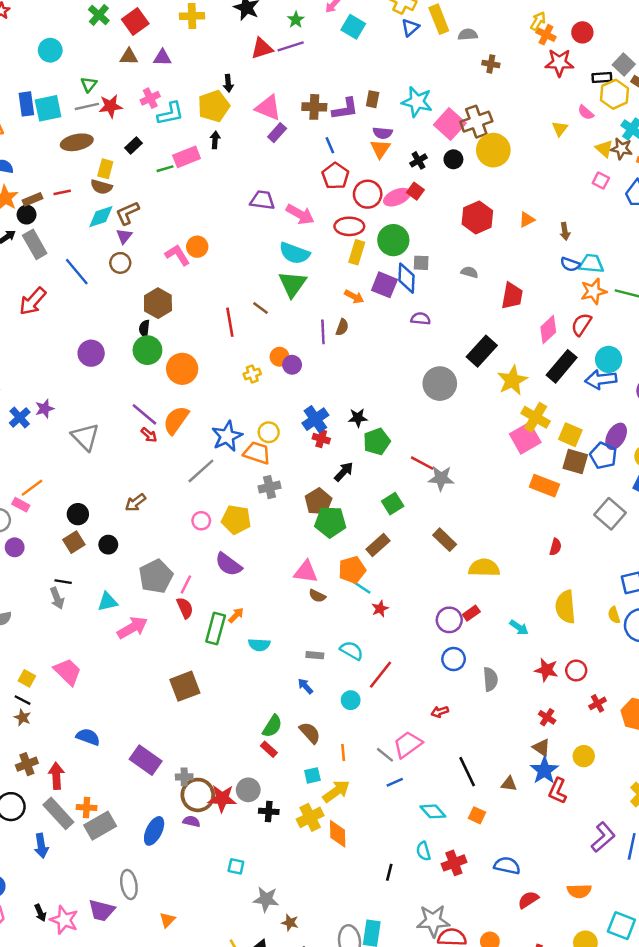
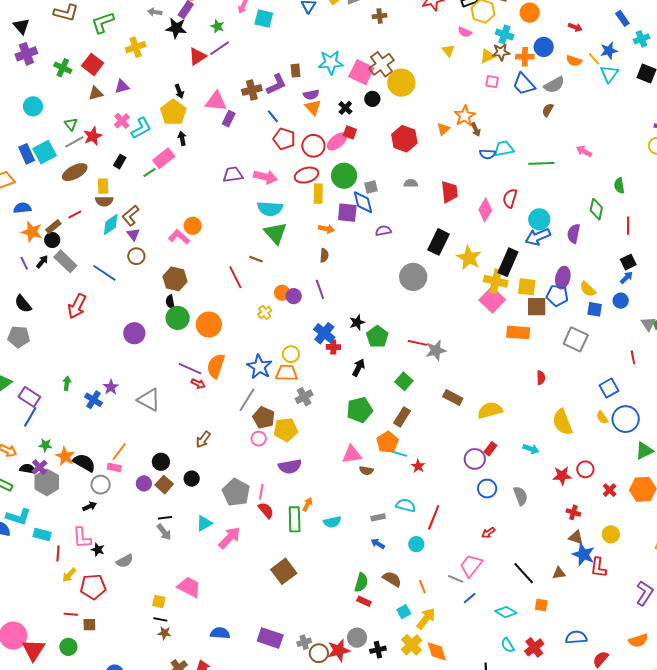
yellow triangle: (604, 149) -> (487, 56), turned -49
orange star: (594, 291) -> (465, 116), moved
purple line: (323, 332) -> (320, 289), moved
black rectangle: (562, 366) -> (508, 262), moved
brown pentagon: (318, 502) -> (264, 418), moved
purple circle: (15, 547) -> (144, 483), moved
purple semicircle: (228, 564) -> (290, 466), turned -30
brown circle: (198, 795) -> (319, 653), size x0.7

